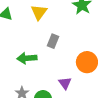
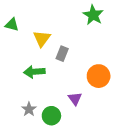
yellow triangle: (39, 12) -> (42, 39), moved

